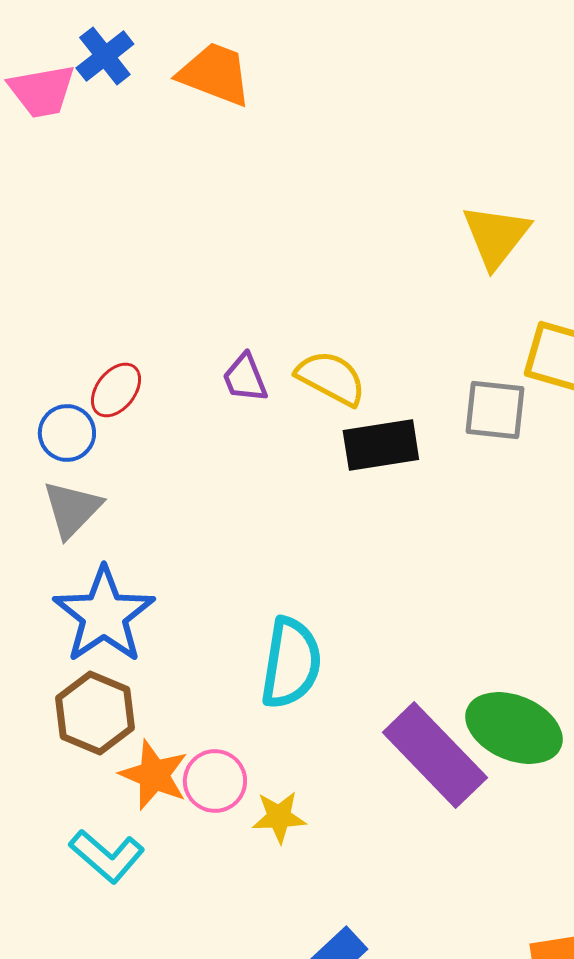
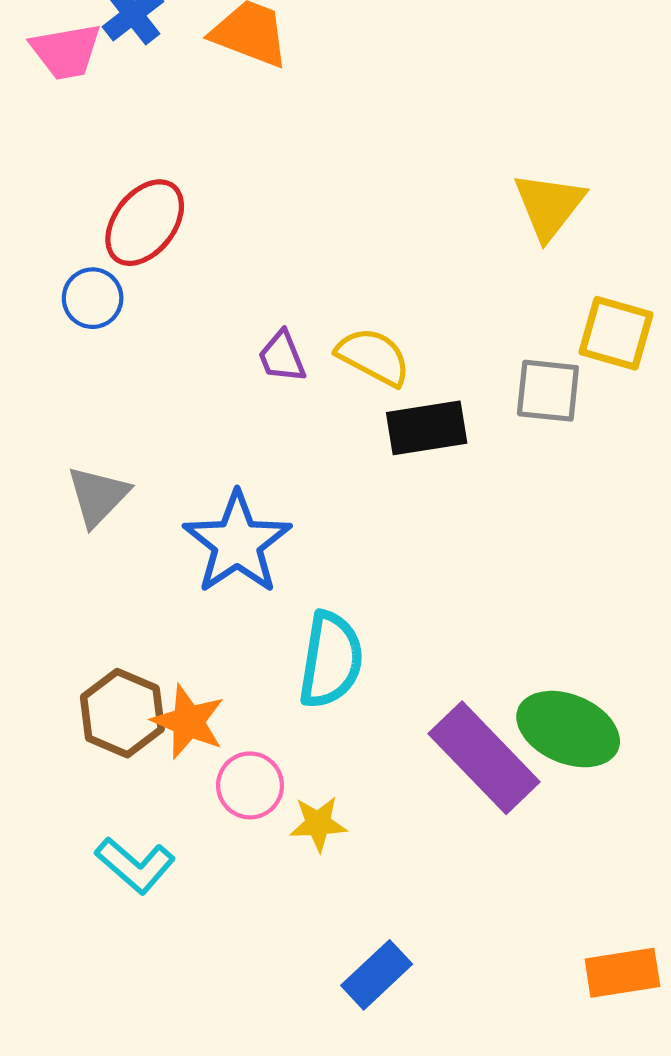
red ellipse: (116, 390) -> (145, 223), moved, size x1.5
blue circle: (67, 433) -> (93, 298), moved
blue star: (104, 615) -> (237, 543), moved
orange star: (154, 775) -> (188, 722), moved

